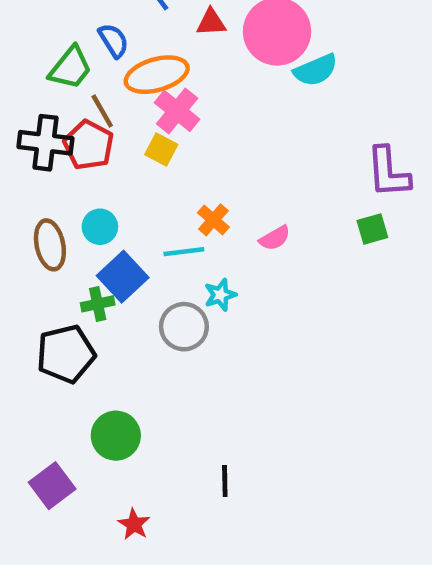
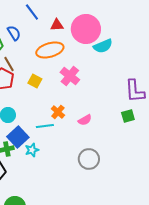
orange ellipse: (157, 75) -> (50, 50), moved
pink cross: (177, 111) -> (70, 76), moved
cyan star: (220, 295) -> (32, 150), moved
gray circle: (184, 327) -> (89, 159), moved

